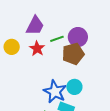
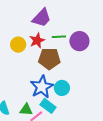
yellow circle: (12, 47) -> (18, 45), moved
brown pentagon: (73, 54) -> (49, 59), moved

